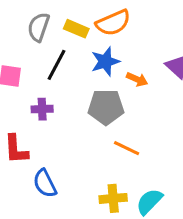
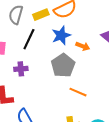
yellow rectangle: (76, 29) -> (41, 15), turned -42
gray pentagon: (106, 107) -> (63, 65), turned -30

